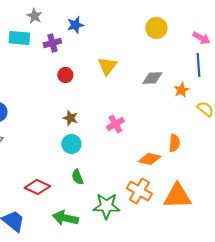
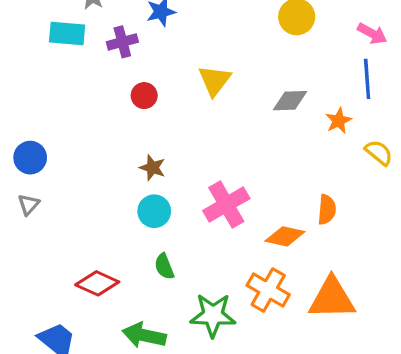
pink cross: (115, 124) -> (226, 205), moved, size x1.5

